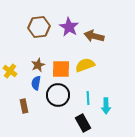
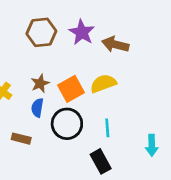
orange square: (61, 69) -> (71, 89), turned -30
brown rectangle: (24, 106) -> (21, 139), turned -64
cyan arrow: (106, 106) -> (152, 145), moved

